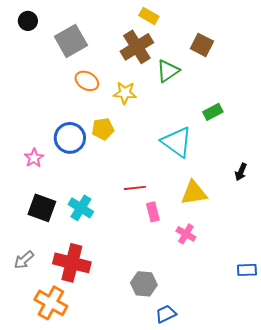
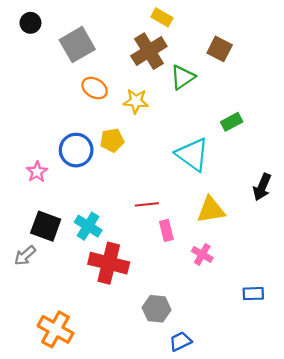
black arrow: (241, 172) -> (262, 187), size x1.4
gray arrow: (24, 260) -> (25, 255), moved
red cross: (72, 263) -> (109, 263), moved
blue rectangle: (247, 270) -> (253, 294), moved

